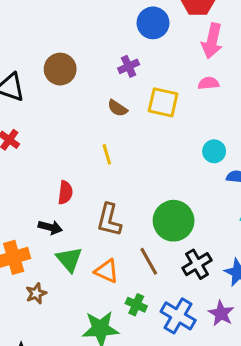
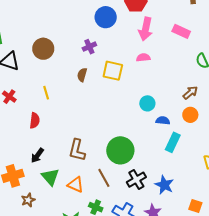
brown semicircle: (117, 108) -> (82, 75), turned 72
yellow line: (107, 154) -> (46, 93), moved
red semicircle: (65, 193) -> (35, 120), moved
black arrow: (50, 227) -> (37, 155), turned 112

